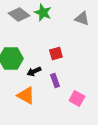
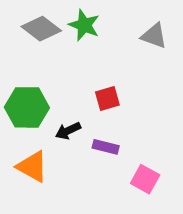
purple rectangle: (55, 80) -> (106, 147), turned -56
orange triangle: (26, 96) -> (32, 167), moved

